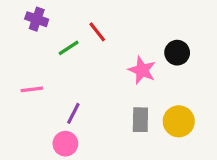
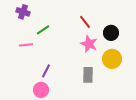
red line: (97, 32) -> (85, 22), moved
pink line: (32, 89) -> (26, 45), moved
yellow circle: (179, 121) -> (112, 59), moved

